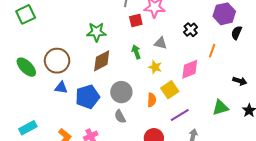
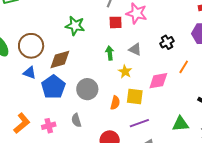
brown diamond: (102, 61) -> (60, 59), moved
yellow square: (170, 90) -> (135, 97), turned 30
blue pentagon: (87, 97) -> (53, 87), turned -30
gray semicircle: (120, 117) -> (76, 120), moved

